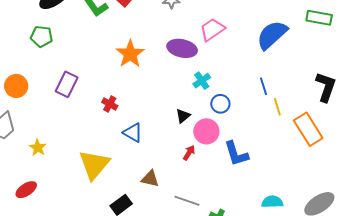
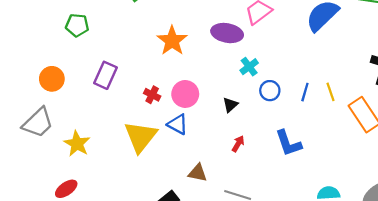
blue line: (264, 86) -> (305, 92), moved, turned 36
pink circle: (206, 131) -> (185, 94), moved
yellow star: (38, 148) -> (77, 144), size x1.4
yellow triangle: (94, 165) -> (140, 137), moved

